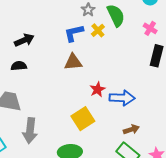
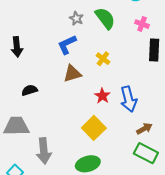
yellow cross: (98, 30) -> (103, 59), moved
black arrow: (24, 40) -> (17, 47), moved, turned 120
black semicircle: (19, 66) -> (30, 90), moved
blue arrow: (122, 98) -> (129, 99), turned 85

